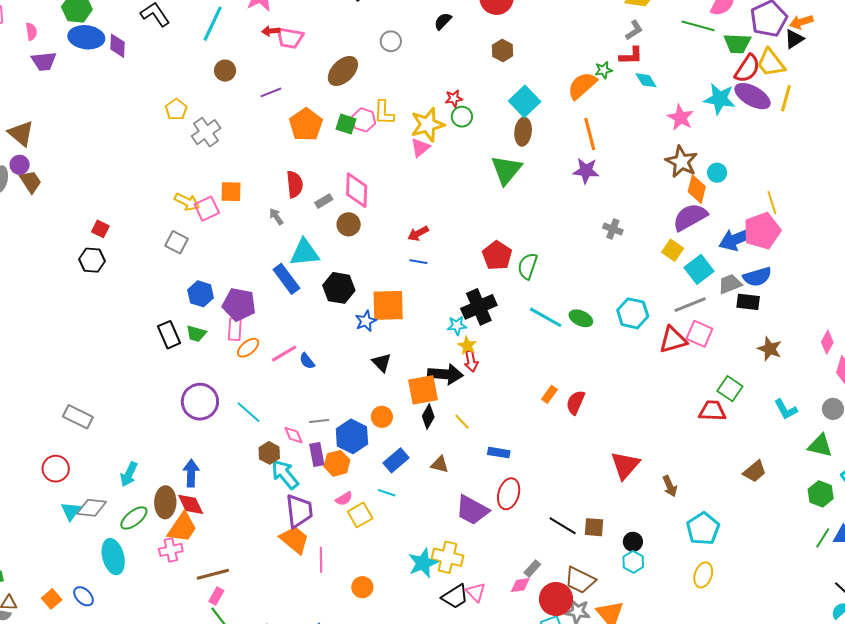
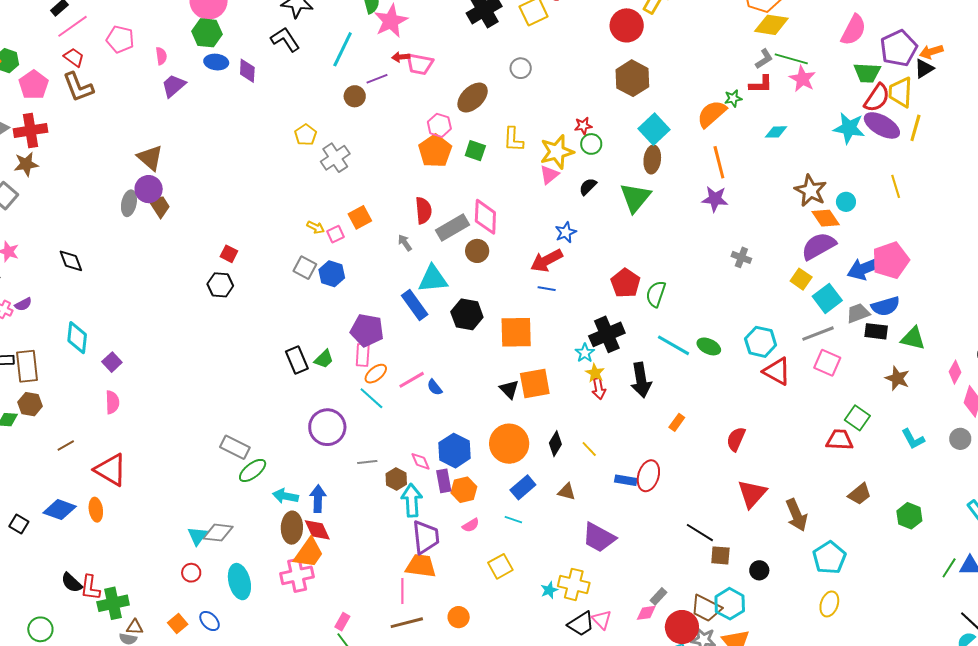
black semicircle: (443, 21) -> (588, 187), moved
green line: (698, 26) -> (791, 59), moved
blue ellipse: (86, 37) -> (216, 62), size x0.7
brown hexagon: (503, 51) -> (632, 78), size x1.6
purple trapezoid: (44, 61) -> (174, 86), turned 144
yellow trapezoid: (771, 63) -> (900, 92), turned 40
cyan diamond: (646, 80) -> (776, 132), moved, turned -60
purple line: (271, 92) -> (377, 79), moved
pink star: (680, 118) -> (802, 79), moved
pink hexagon: (364, 120) -> (439, 125), moved
purple circle: (20, 165) -> (149, 189), size x1.4
orange diamond: (697, 189) -> (826, 218), turned -48
orange square: (231, 192) -> (360, 217), turned -30
gray rectangle: (324, 201) -> (452, 227), size x1.8
yellow arrow: (187, 202) -> (316, 227), size x0.7
yellow line: (772, 203) -> (896, 186), moved
pink square: (207, 209) -> (335, 234), size x0.7
red arrow: (418, 233) -> (547, 260), size x1.5
blue hexagon: (201, 294) -> (332, 274), moved
blue star: (366, 321) -> (566, 232), moved
cyan star: (457, 326) -> (585, 353), turned -30
green trapezoid: (196, 334) -> (324, 359), turned -60
red triangle: (673, 340) -> (777, 371), moved, turned 44
black arrow: (445, 374) -> (641, 380), moved, turned 76
orange square: (423, 390) -> (535, 383), moved
red semicircle: (576, 402) -> (736, 439), moved
cyan line: (248, 412) -> (371, 398), moved
gray rectangle: (78, 417) -> (235, 447), moved
orange circle: (382, 417) -> (509, 444), size x1.8
gray line: (319, 421) -> (367, 462), moved
blue hexagon: (352, 436) -> (455, 451), moved
green triangle: (820, 446) -> (913, 338), moved
red circle: (56, 469) -> (191, 573), moved, size x0.7
brown trapezoid: (755, 471) -> (860, 494), moved
cyan arrow: (129, 474) -> (285, 496), moved, turned 75
cyan arrow: (285, 474) -> (412, 500), turned 36
brown arrow: (670, 486) -> (797, 515), size x1.5
red ellipse: (509, 494) -> (648, 476), moved
green hexagon: (821, 494) -> (909, 516), moved
yellow square: (360, 515) -> (500, 566), moved
green ellipse: (134, 518) -> (253, 470), moved
black line: (563, 526) -> (700, 533), moved
orange trapezoid: (294, 540) -> (421, 566), turned -32
pink cross: (171, 550) -> (297, 575), size x1.4
pink line: (321, 560) -> (402, 591), moved
cyan hexagon: (633, 562) -> (730, 604), moved, size x1.4
cyan star: (423, 563) -> (549, 590), size x0.6
brown line: (213, 574) -> (407, 623), moved
orange circle: (362, 587) -> (459, 617), moved

